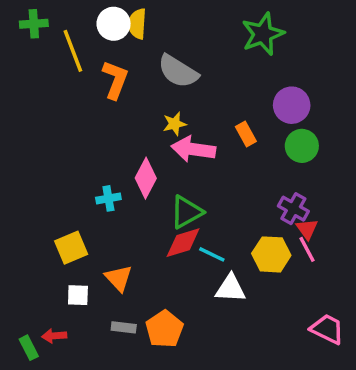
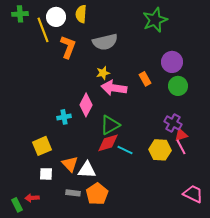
white circle: (114, 24) -> (56, 17), moved
gray semicircle: (178, 71) -> (105, 42), turned -45
red triangle: (307, 229) -> (181, 135), turned 48
white triangle: (231, 288) -> (87, 170), moved

